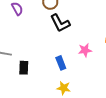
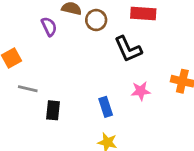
black L-shape: (60, 23) -> (128, 49), moved

